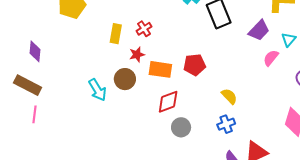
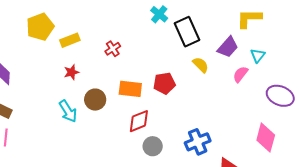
yellow rectangle: (116, 34) -> (70, 40), moved, turned 60
red star: (137, 54) -> (71, 72), moved
yellow semicircle: (229, 96) -> (201, 65), moved
blue cross: (226, 124) -> (198, 142), size x1.4

